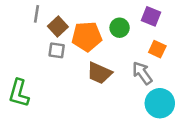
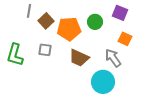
gray square: (57, 50) -> (45, 50), moved
green L-shape: (19, 93) -> (15, 55), moved
cyan circle: (160, 103) -> (103, 82), moved

